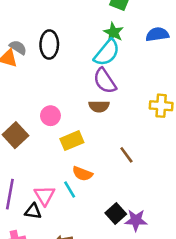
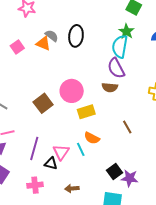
cyan semicircle: (107, 53) -> (120, 47), turned 145
pink circle: (50, 116) -> (72, 91), size x1.5

